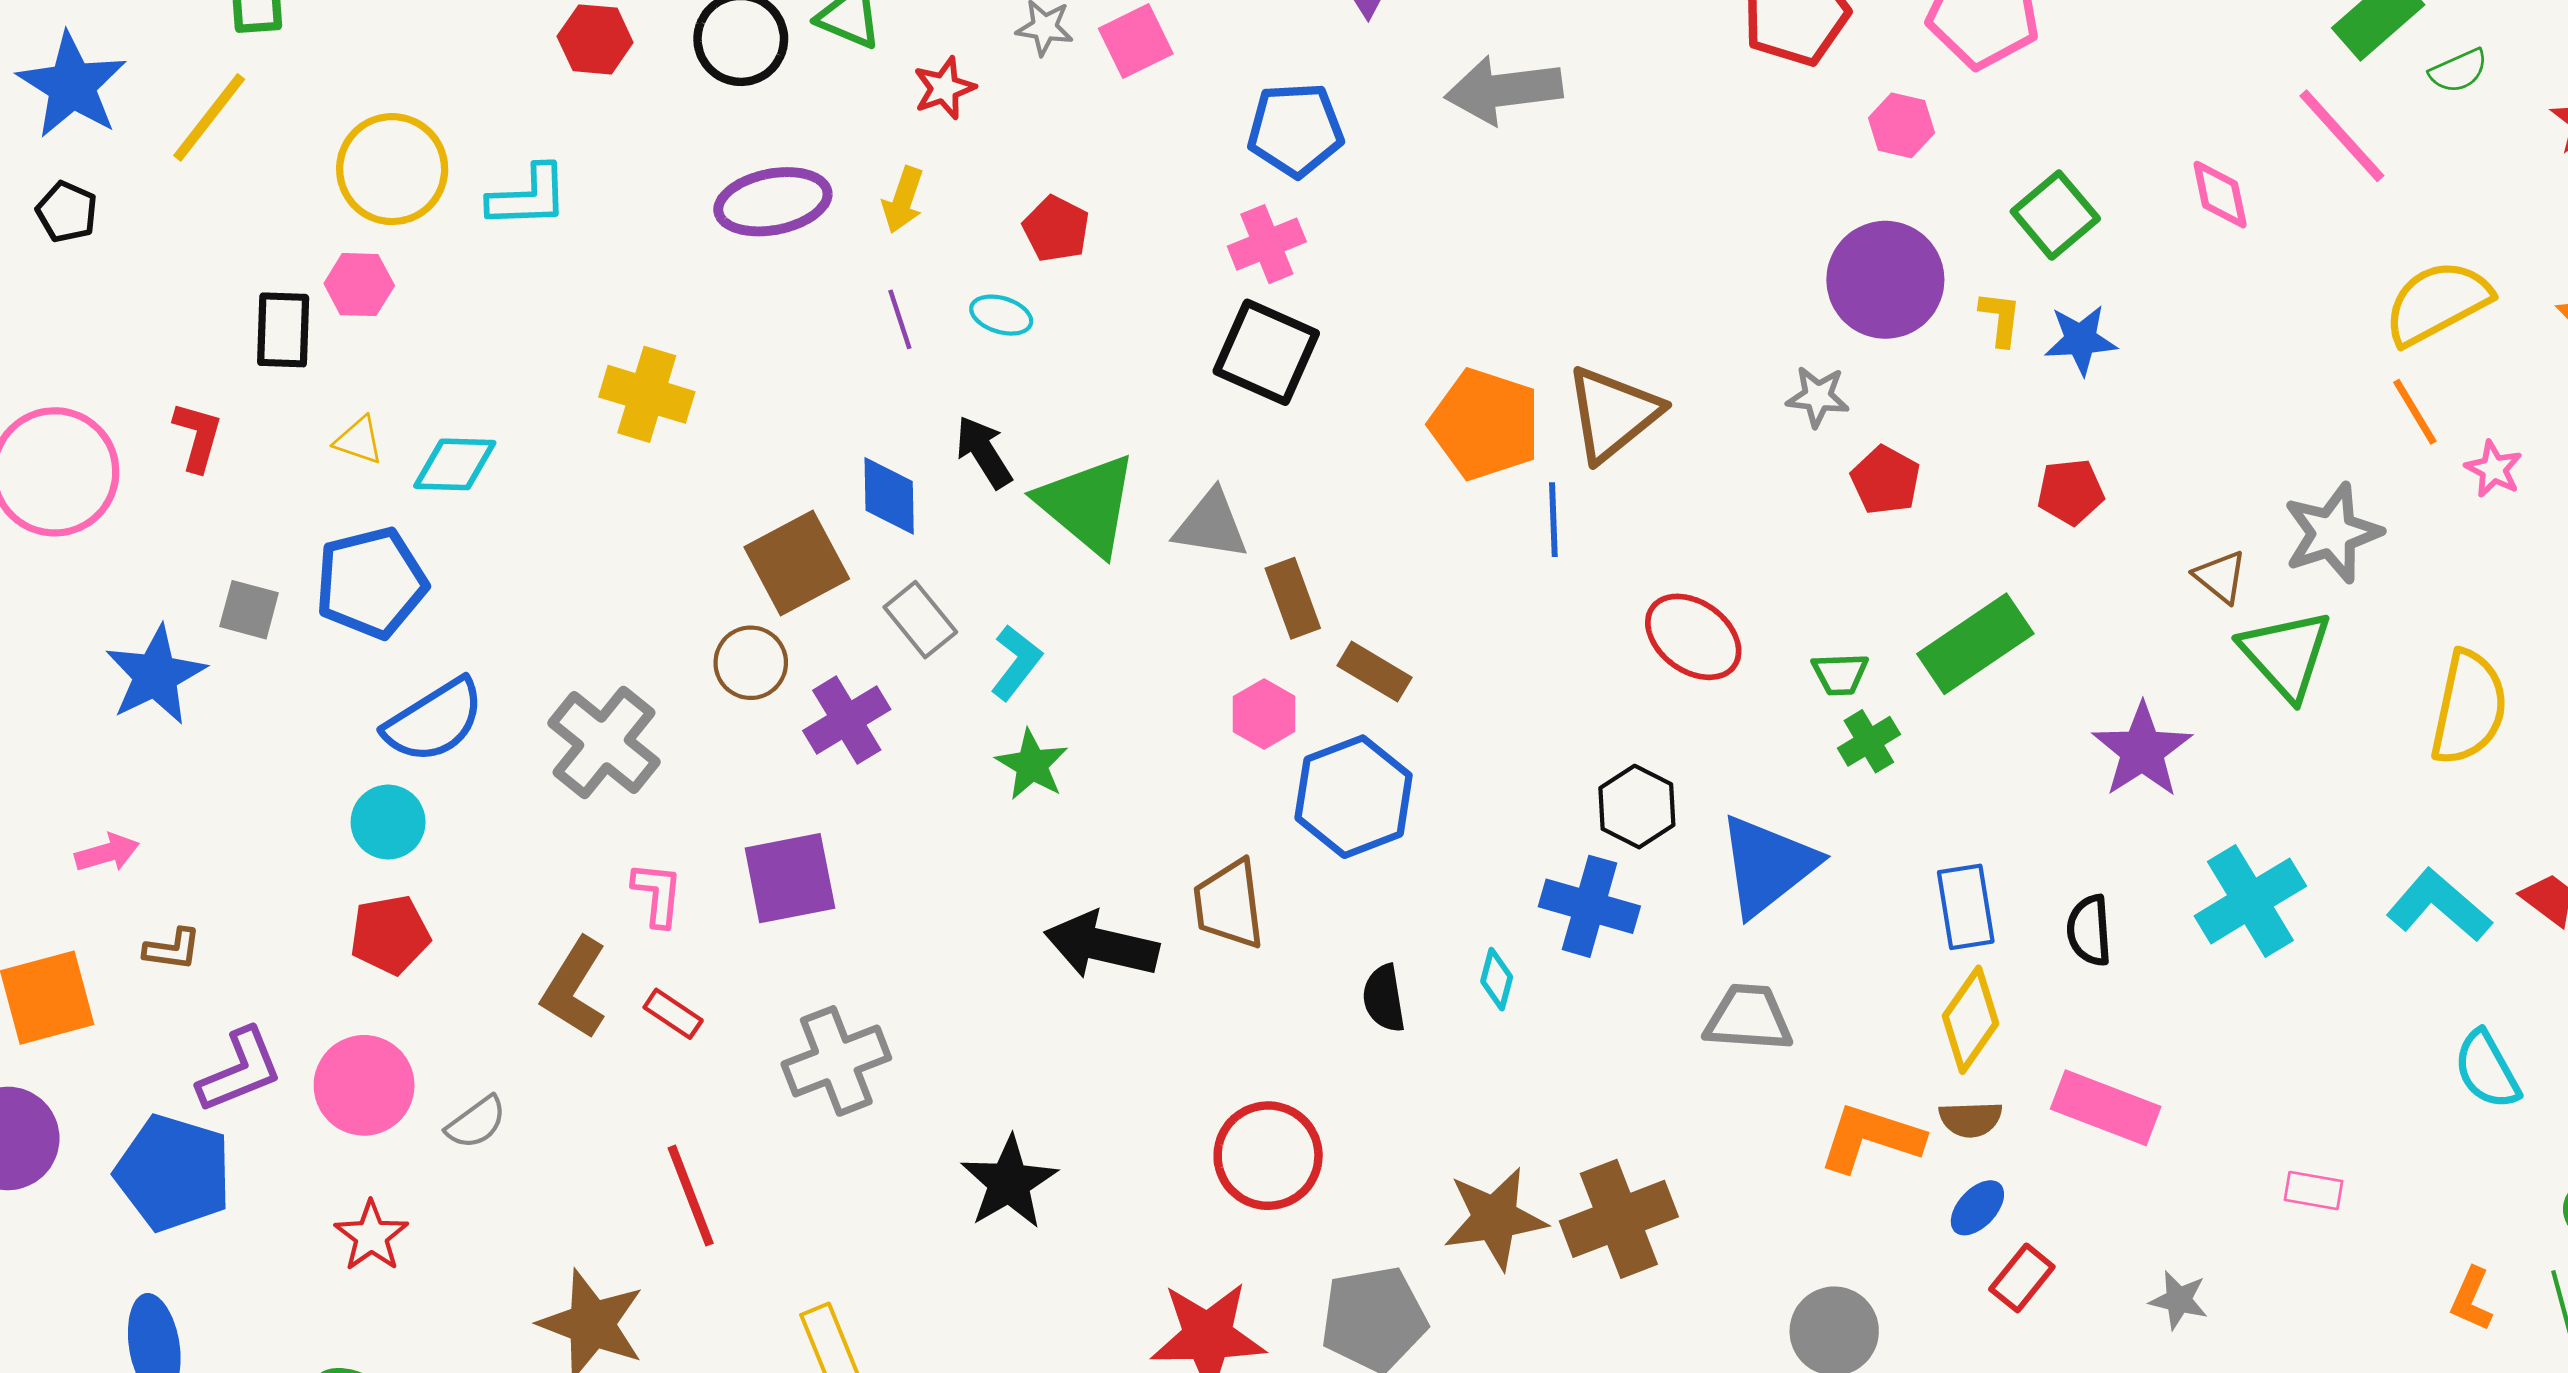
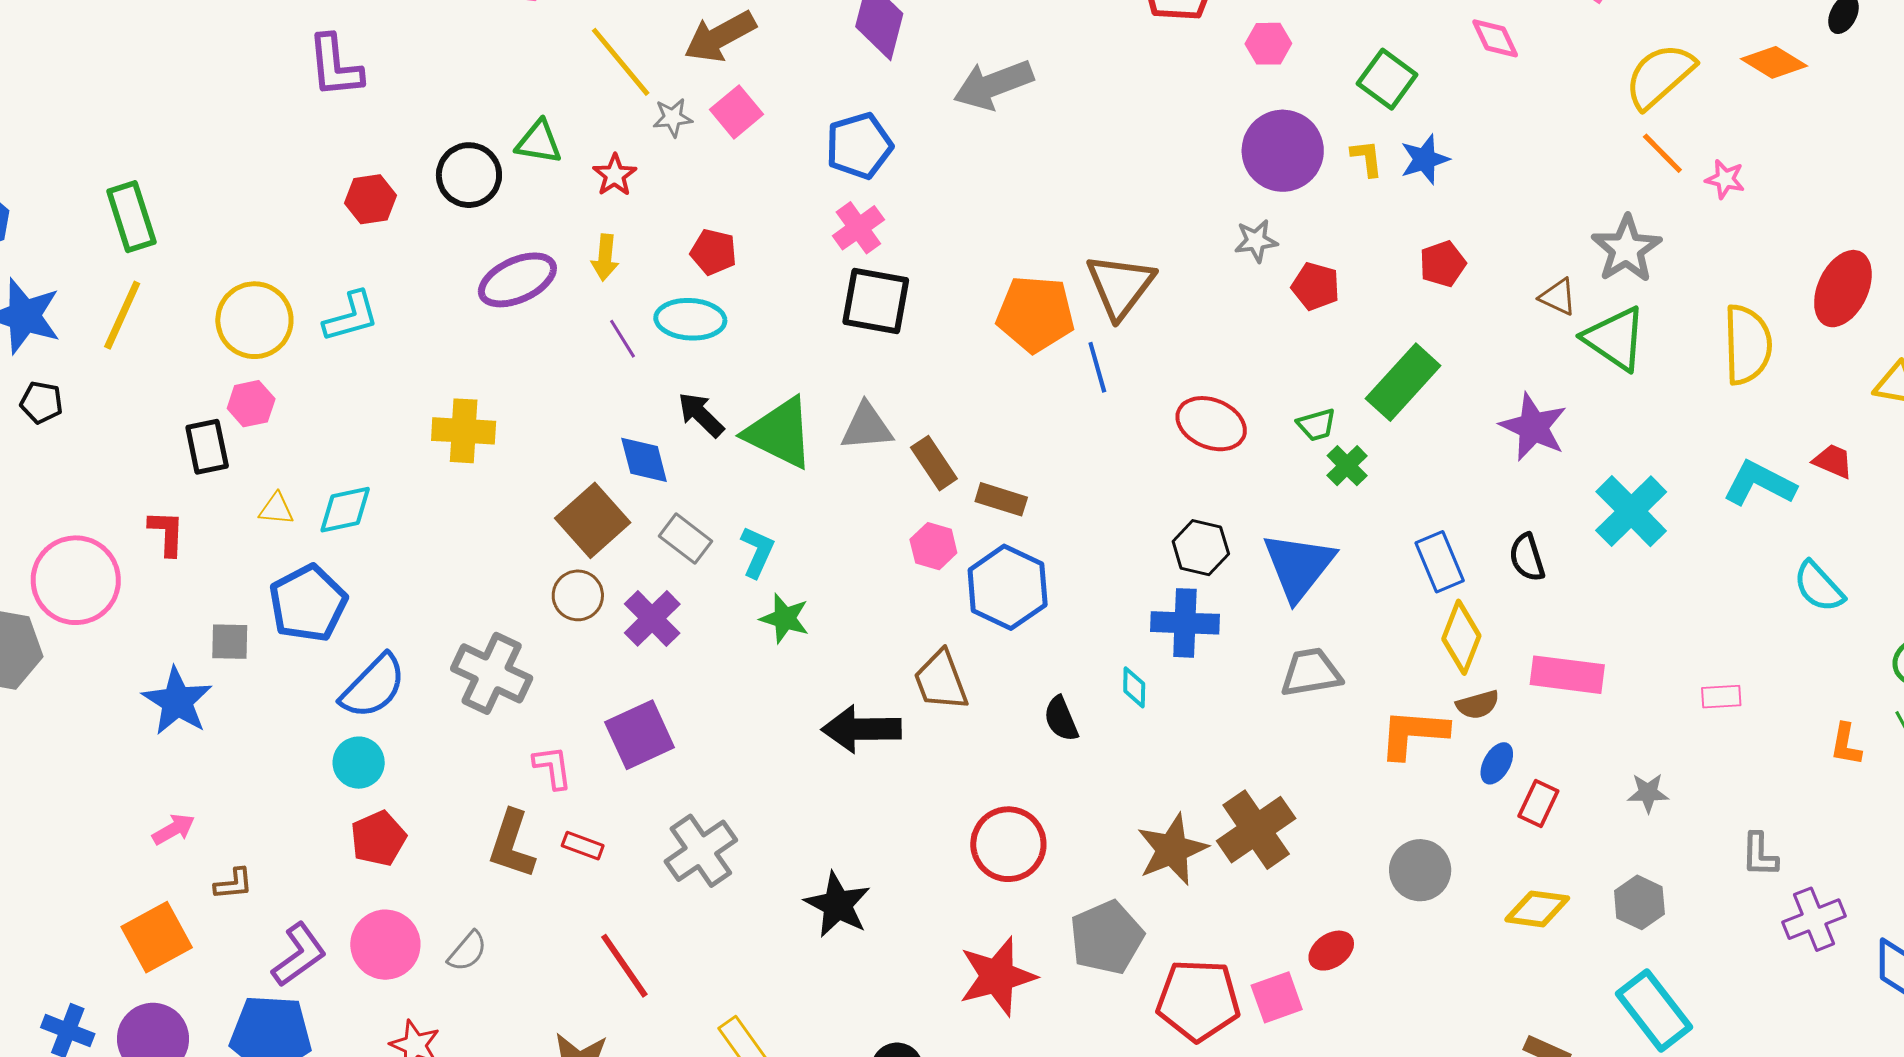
cyan ellipse: (1001, 315) -> (690, 319), size x1.6

